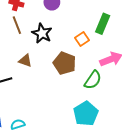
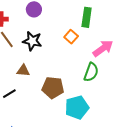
brown pentagon: (65, 63) -> (53, 88), moved
cyan pentagon: (86, 114) -> (77, 107), moved, turned 30

